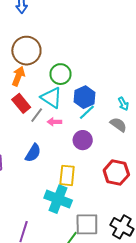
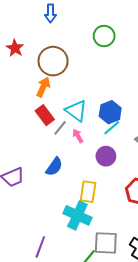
green circle: (61, 74) -> (104, 36), moved
pink arrow: (54, 122) -> (78, 136), turned 56

